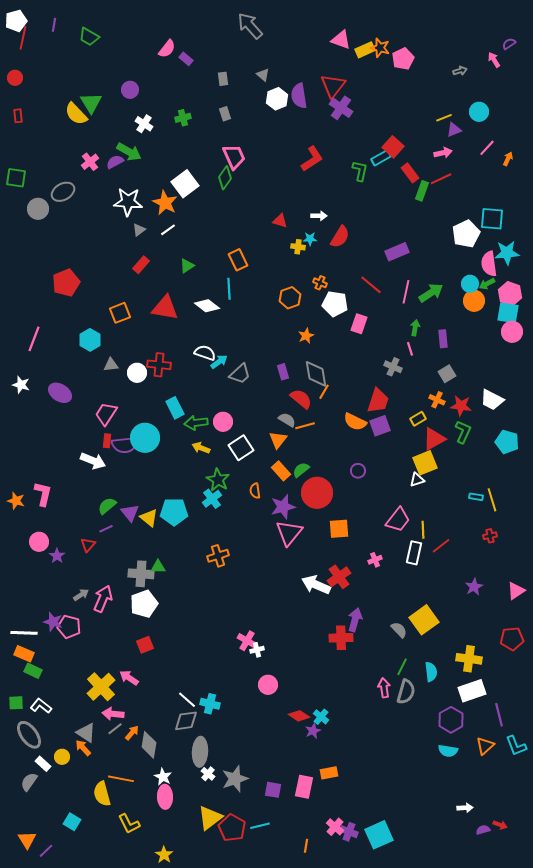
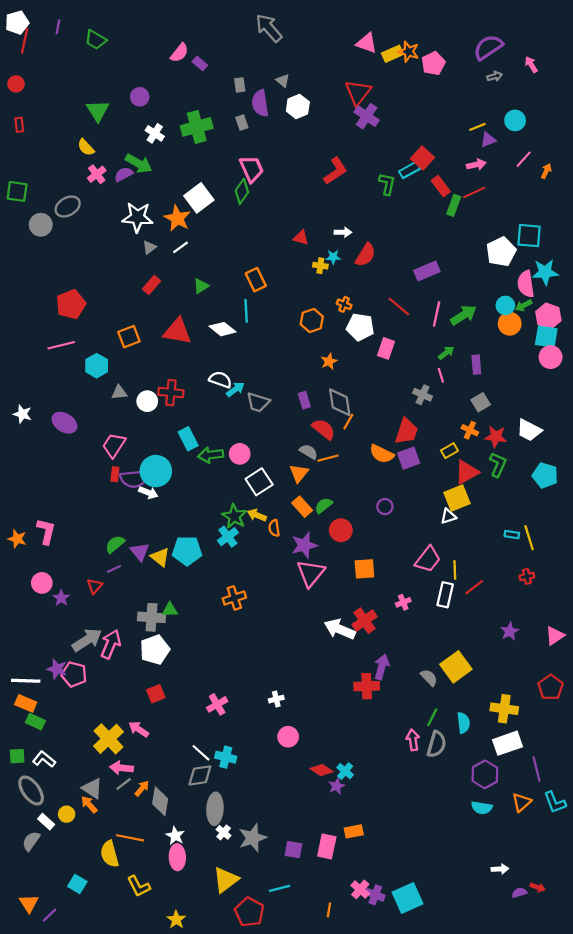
purple semicircle: (509, 44) -> (488, 47), moved, size x2.0
purple semicircle: (299, 96) -> (260, 103), moved
yellow semicircle: (76, 114) -> (86, 147), moved, size x0.7
green cross: (183, 118) -> (197, 127), size x1.8
green arrow: (415, 328) -> (446, 353), turned 42
pink line: (34, 339) -> (61, 345), moved, turned 55
gray trapezoid: (240, 374) -> (258, 402), turned 60
yellow arrow: (201, 448) -> (257, 515), moved
white arrow: (93, 461) -> (148, 493), moved, size x0.7
red circle: (317, 493) -> (341, 530), size x0.7
gray arrow: (81, 595) -> (87, 640), size x1.8
red pentagon: (512, 639) -> (551, 687), turned -30
pink cross: (247, 641) -> (217, 704), moved, turned 30
red pentagon: (232, 828) -> (249, 912), moved

